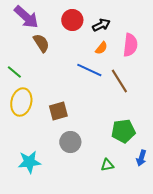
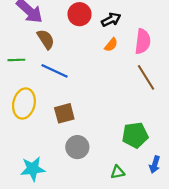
blue line: (89, 70) -> (54, 71), moved
green line: (14, 72) -> (16, 60), moved, turned -42
brown line: (119, 81) -> (146, 77), moved

